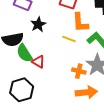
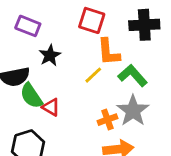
yellow line: (69, 39) -> (93, 75), turned -64
orange cross: (79, 71) -> (107, 120), turned -32

